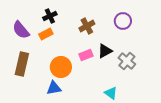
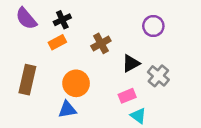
brown cross: (87, 26) -> (101, 43), moved
purple semicircle: (21, 30) -> (26, 18), moved
pink rectangle: (86, 55) -> (127, 96), moved

